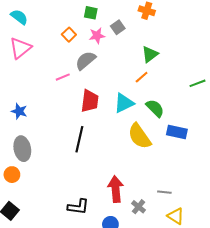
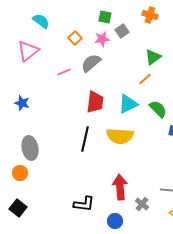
green square: (91, 13) -> (105, 17), moved
cyan semicircle: (19, 17) -> (41, 21), moved
pink line: (63, 77) -> (64, 72), moved
blue star: (19, 111) -> (22, 103), moved
yellow semicircle: (139, 136) -> (120, 136), moved, turned -52

